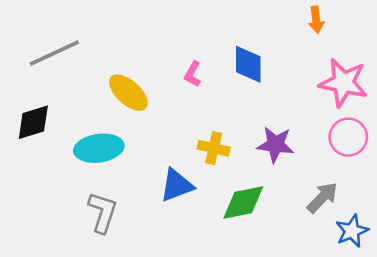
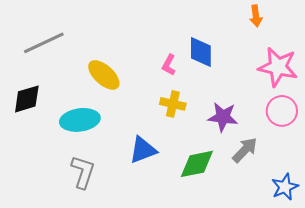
pink L-shape: (193, 74) -> (169, 65), moved
yellow cross: (214, 148) -> (173, 104), moved
gray arrow: (322, 198) -> (245, 150), moved

